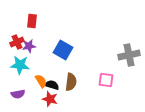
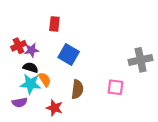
red rectangle: (32, 21) -> (54, 24), moved
cyan star: (20, 65) -> (31, 84), moved
orange semicircle: (41, 81) -> (45, 80), moved
black semicircle: (52, 85) -> (31, 68), moved

